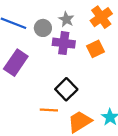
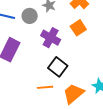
purple cross: (64, 43) -> (51, 38), moved, turned 30

